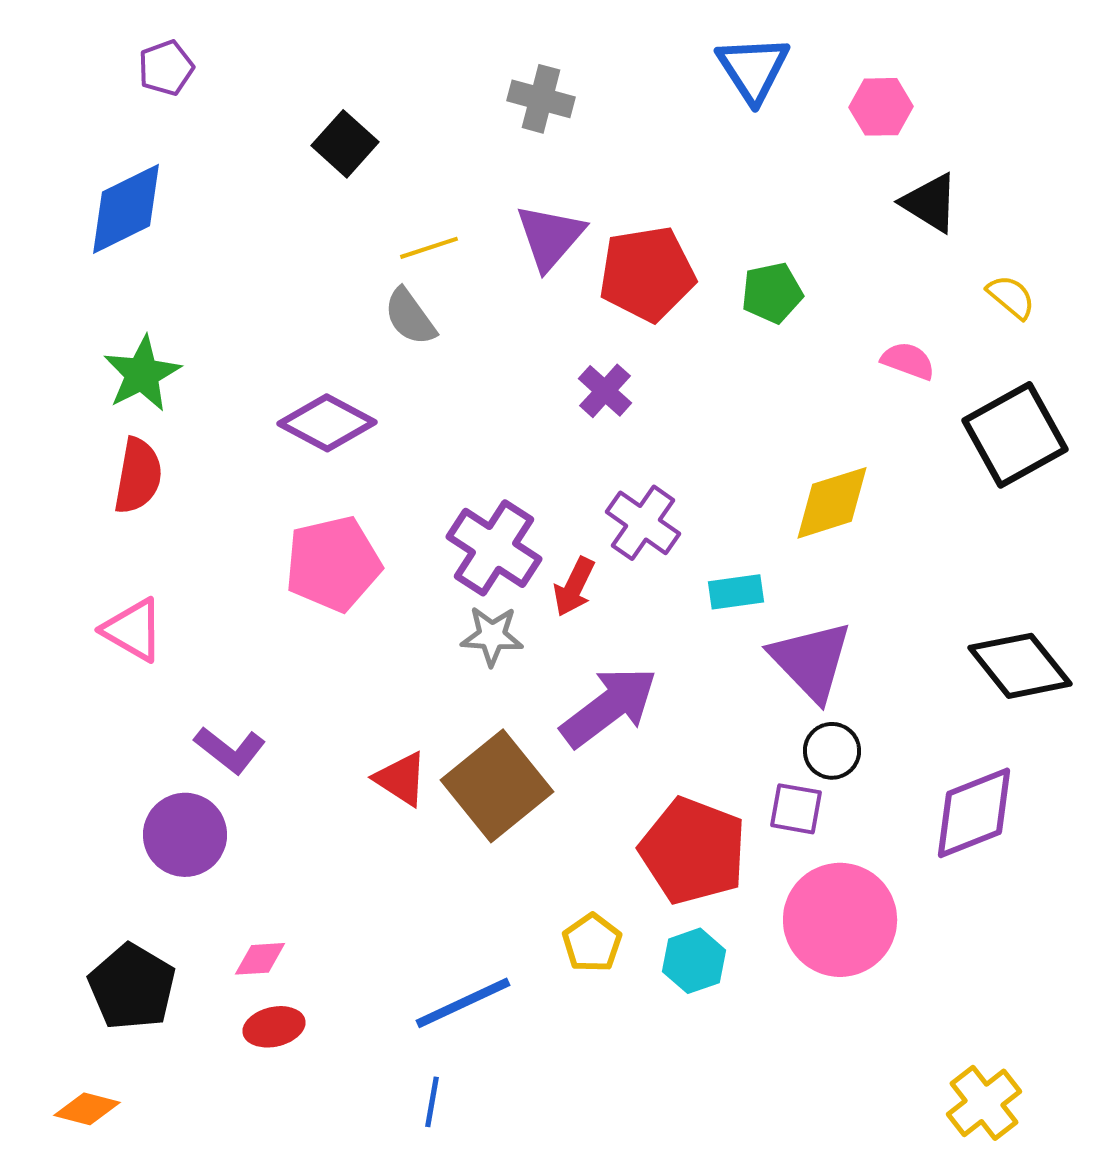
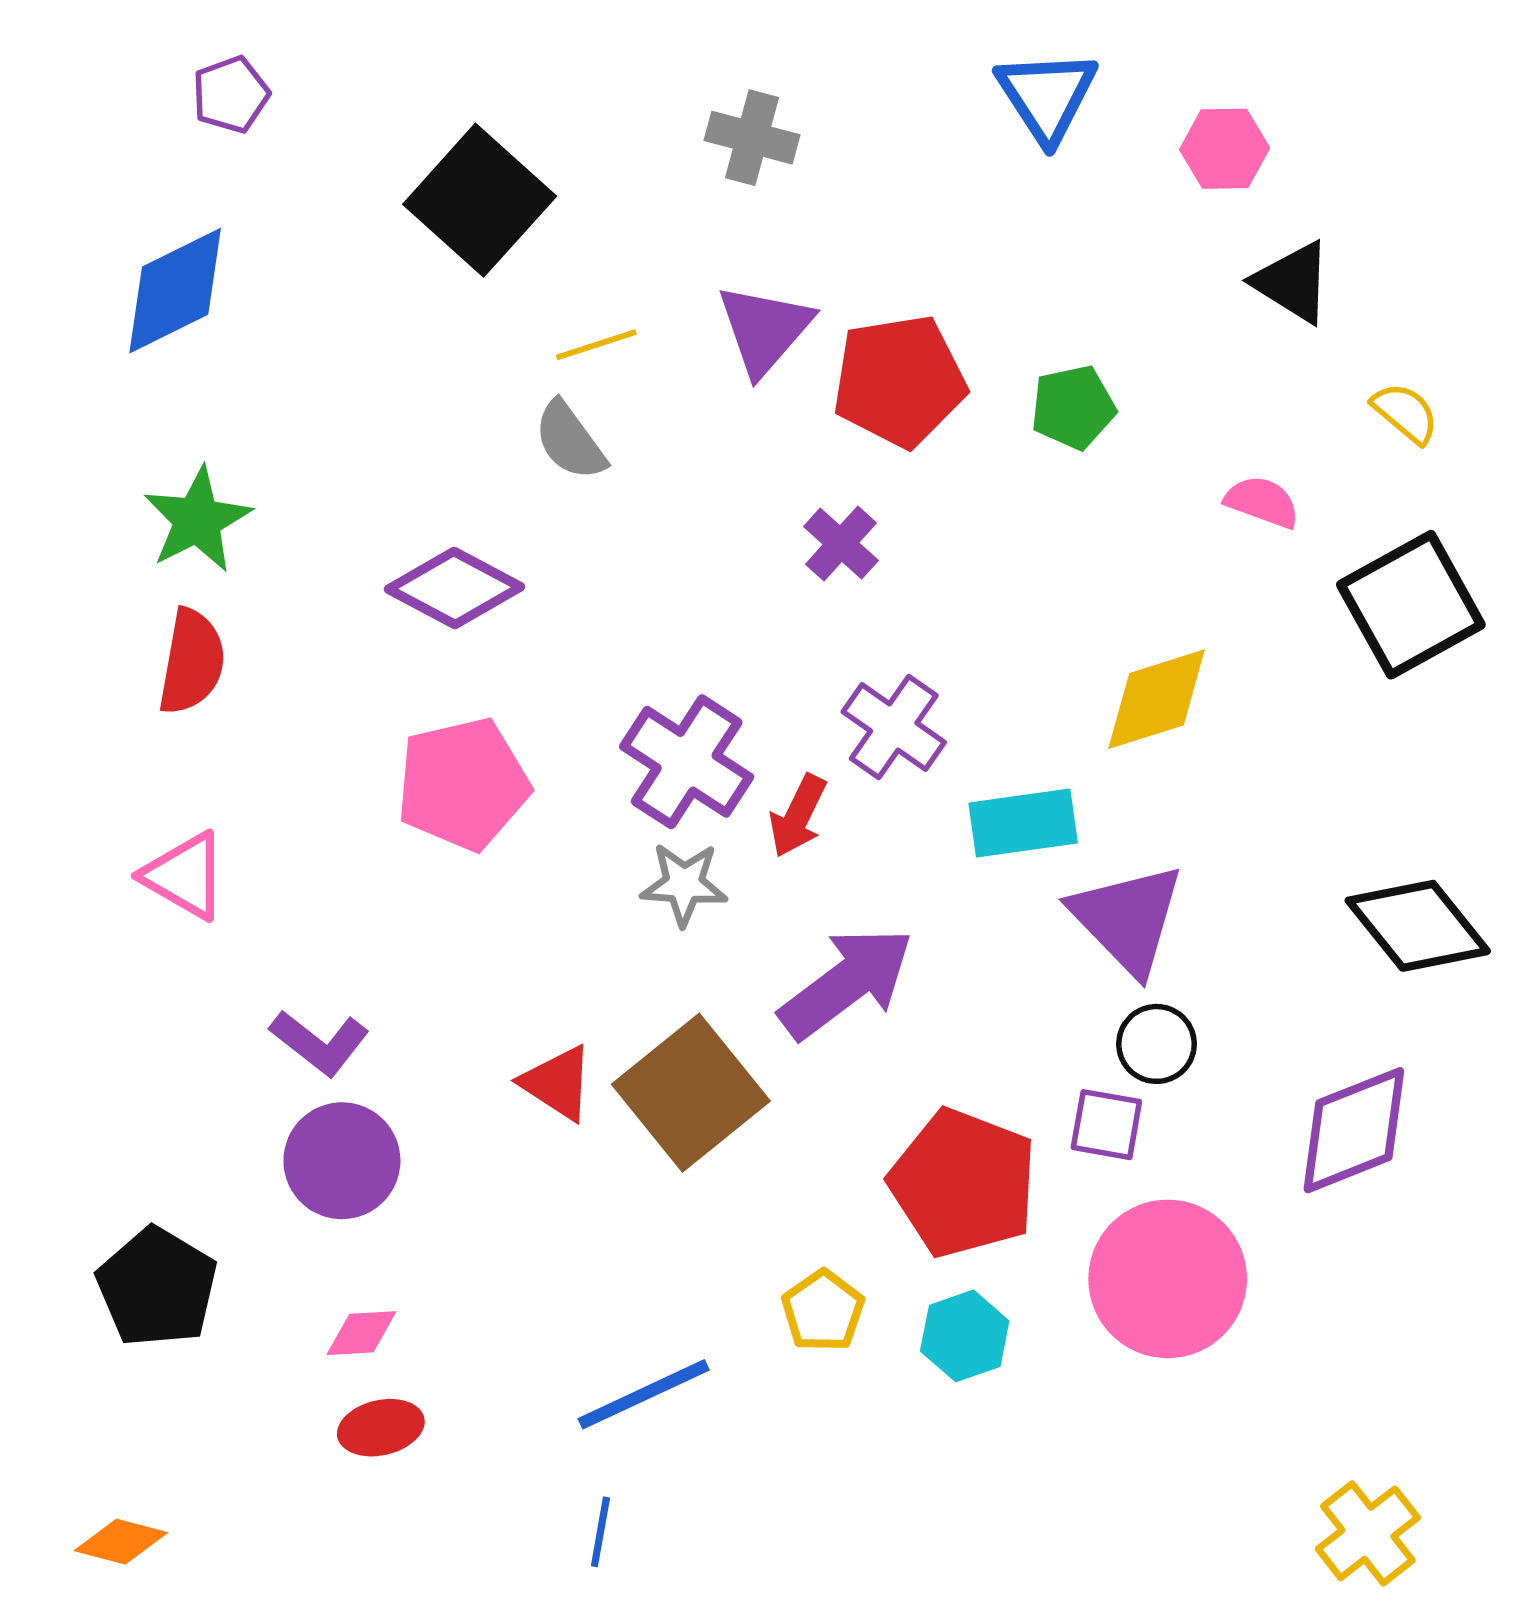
black square: (345, 144) -> (480, 200), size x1.6
cyan rectangle: (736, 592) -> (1023, 823), size x1.4
purple circle: (185, 835) -> (342, 1161), moved
black pentagon: (132, 987) -> (157, 1287), moved

